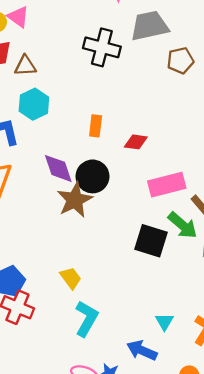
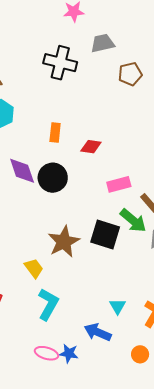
gray trapezoid: (150, 26) -> (103, 43), size x0.7
pink rectangle: (167, 185) -> (119, 184), size x0.7
brown star: (75, 200) -> (64, 242), moved

